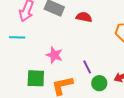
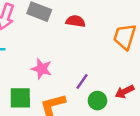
purple line: (87, 67) -> (82, 81), turned 64

